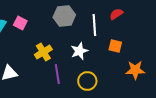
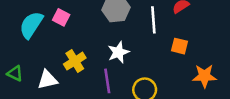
white star: (79, 51) -> (118, 52), moved
yellow cross: (43, 52) -> (75, 61), moved

